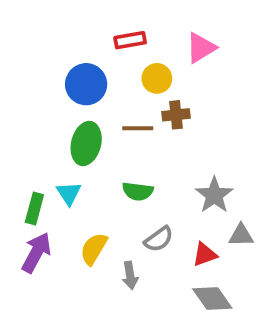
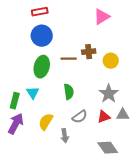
red rectangle: (130, 40) -> (40, 12), moved
yellow circle: (157, 78) -> (111, 61), moved
green semicircle: (138, 191) -> (69, 92), turned -105
red triangle: (205, 254) -> (104, 117), moved

